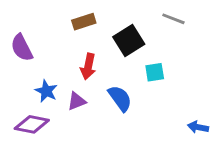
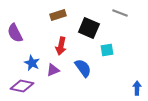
black square: (129, 40) -> (89, 28), turned -35
blue arrow: (198, 127) -> (137, 88), turned 80

